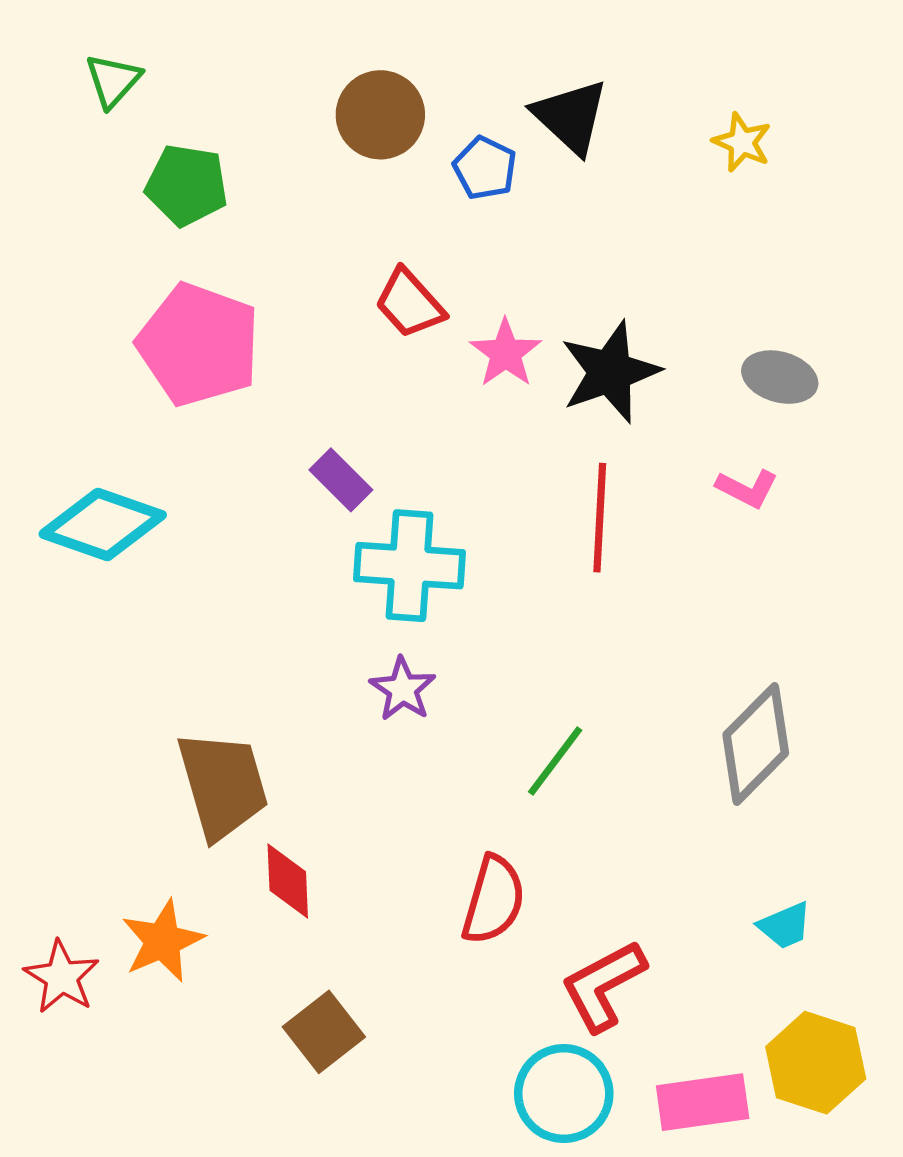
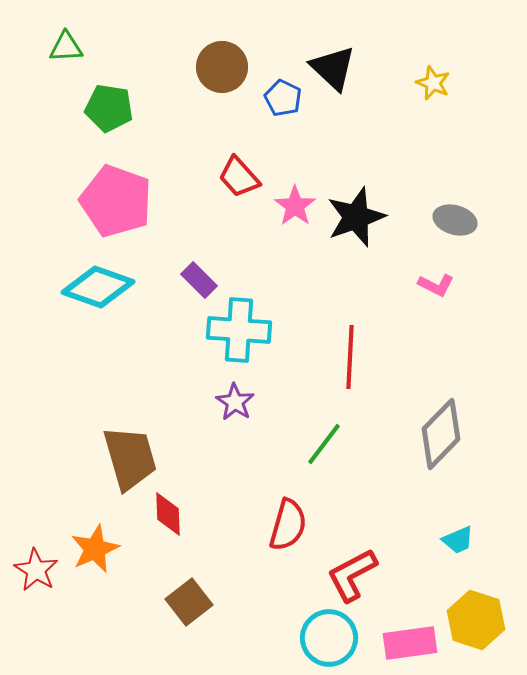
green triangle: (113, 81) -> (66, 47), turned 45
red line: (600, 518) -> (350, 357), moved
cyan diamond: (103, 524) -> (98, 287), moved

